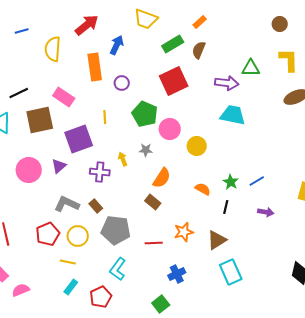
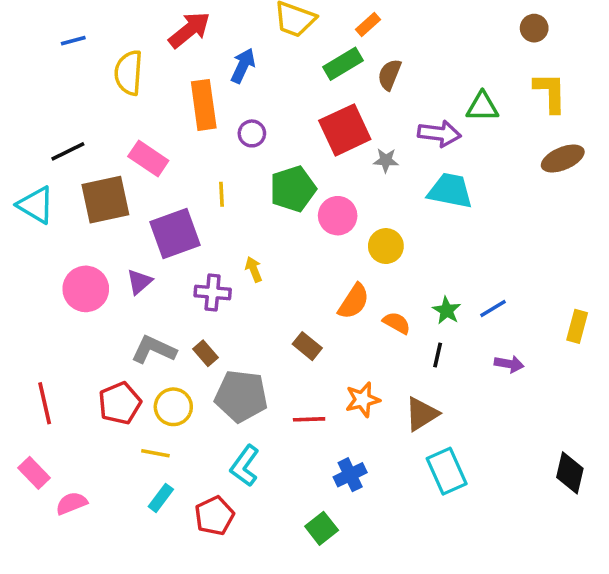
orange rectangle: (200, 22) -> (368, 25), moved
green pentagon: (145, 114) -> (293, 189), turned 30
gray star: (146, 150) -> (386, 160), moved
orange semicircle: (162, 178) -> (354, 301), moved

